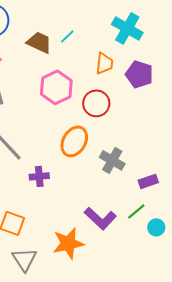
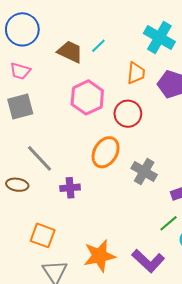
purple L-shape: (100, 218) -> (148, 261), moved

